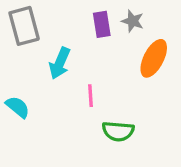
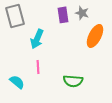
pink line: (90, 96) -> (38, 67), moved
cyan semicircle: (18, 107) -> (17, 82), moved

